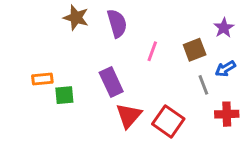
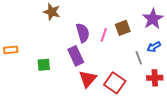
purple semicircle: (117, 23) -> (83, 33), moved
purple star: (224, 28) -> (153, 19), size x1.5
brown square: (195, 50) -> (123, 28), moved
orange rectangle: (42, 79) -> (11, 50), moved

